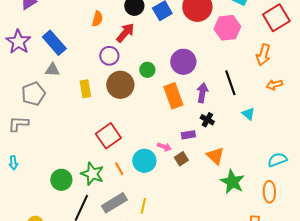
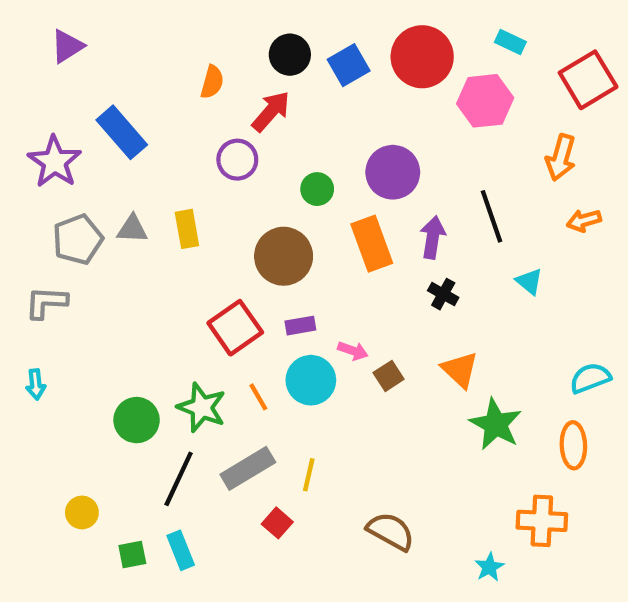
purple star: (18, 42) -> (55, 162), moved
gray triangle: (52, 70) -> (132, 229), moved
brown circle: (120, 85) -> (284, 256), moved
purple rectangle: (188, 135) -> (300, 326), moved

